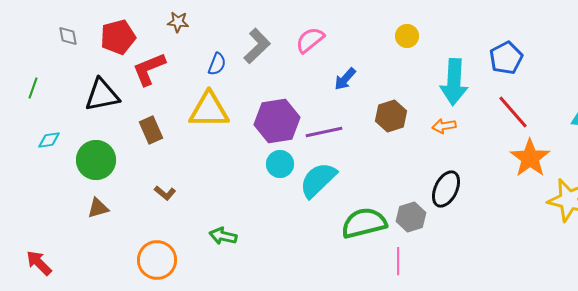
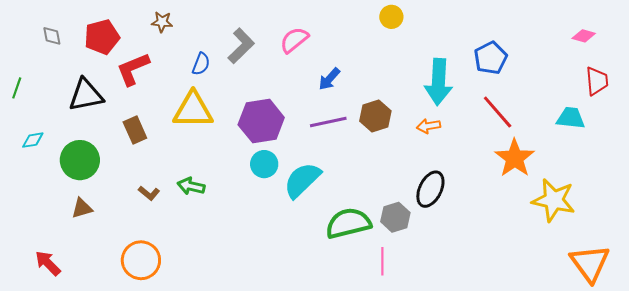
yellow circle: (407, 36) -> (391, 17), moved
purple line: (324, 132) -> (328, 122), moved
green arrow: (223, 236) -> (191, 186), moved
red arrow: (39, 263) -> (48, 263), moved

